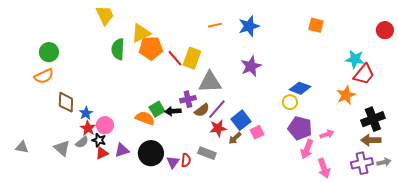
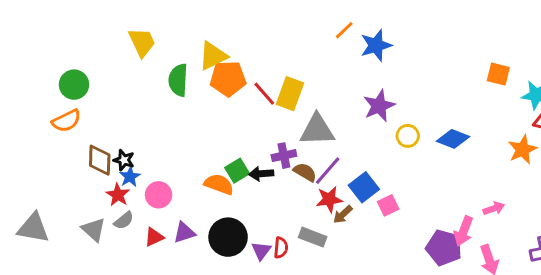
yellow trapezoid: (105, 15) -> (142, 42), moved
orange line: (215, 25) -> (344, 30), moved, turned -32
orange square: (316, 25) -> (498, 74), moved
yellow circle: (290, 102) -> (408, 136), moved
brown semicircle: (202, 110) -> (305, 172), turned -112
red star: (88, 128) -> (118, 195), moved
purple pentagon: (300, 128) -> (444, 248), moved
brown arrow: (235, 138) -> (343, 214), moved
black star: (99, 140) -> (124, 160), moved
gray triangle: (22, 147) -> (33, 228), size x1.6

